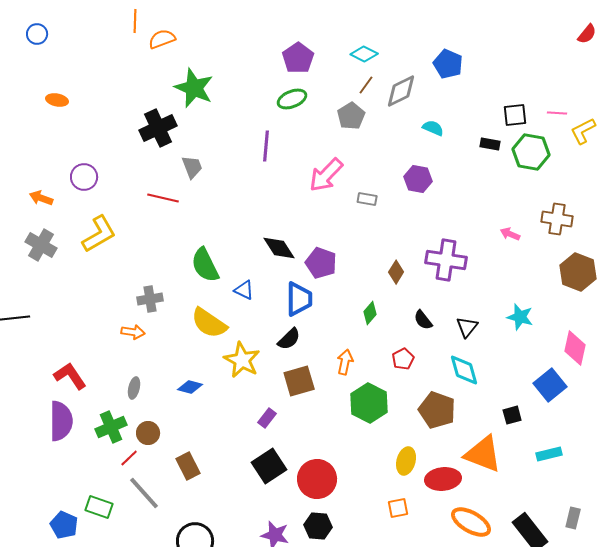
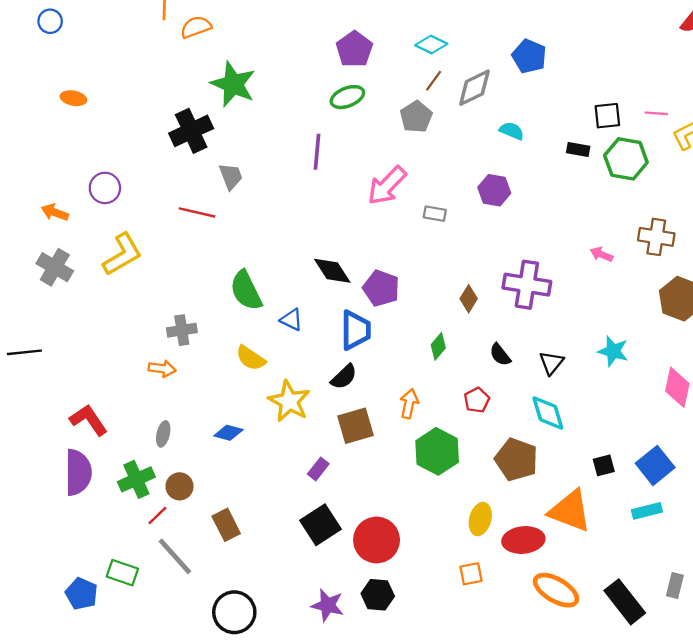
yellow semicircle: (209, 323) -> (251, 358), size x0.7
blue square: (550, 385) -> (655, 465), moved

